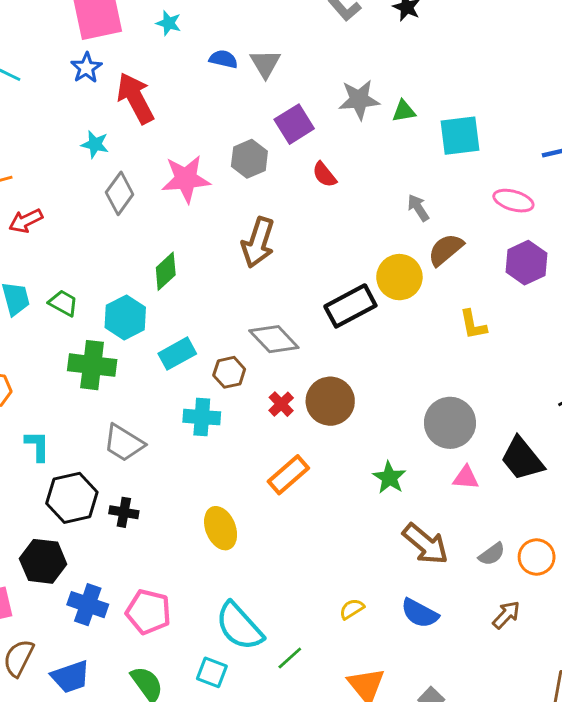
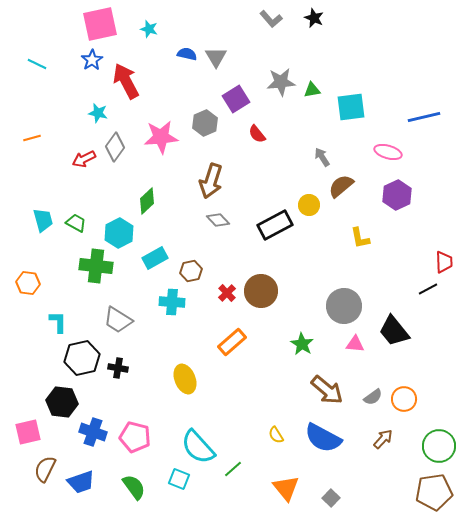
red arrow: (26, 221) -> (84, 159), moved
yellow circle: (399, 277) -> (309, 205), size x0.7
gray diamond: (274, 339) -> (218, 220), moved, size x0.7
yellow semicircle: (352, 609) -> (276, 435), turned -90
blue semicircle: (420, 613) -> (323, 438), size x1.4

